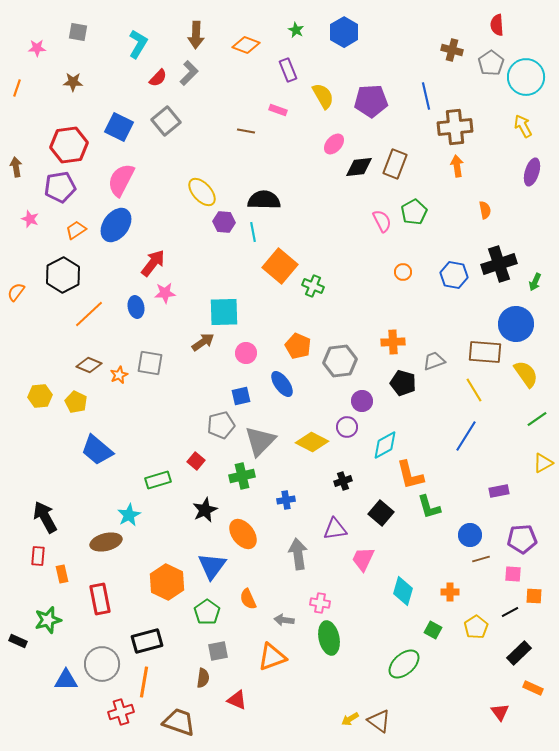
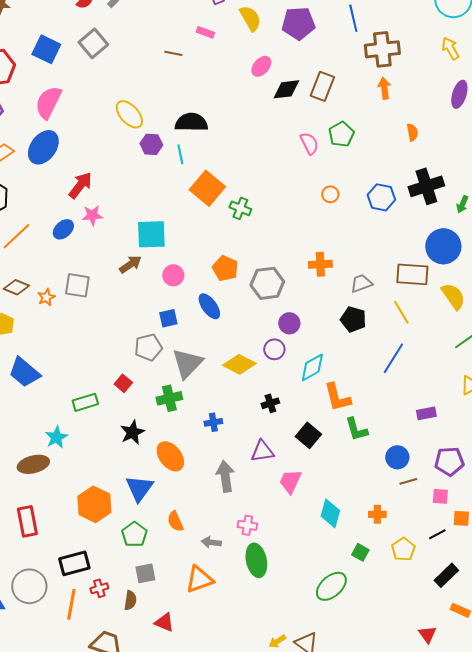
blue ellipse: (136, 307) -> (63, 229), turned 60
black pentagon: (403, 383) -> (353, 319), moved
red cross: (121, 712) -> (99, 588), moved, size x0.7

